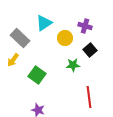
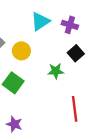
cyan triangle: (44, 23) -> (40, 21), moved
yellow circle: (65, 38) -> (21, 51), moved

